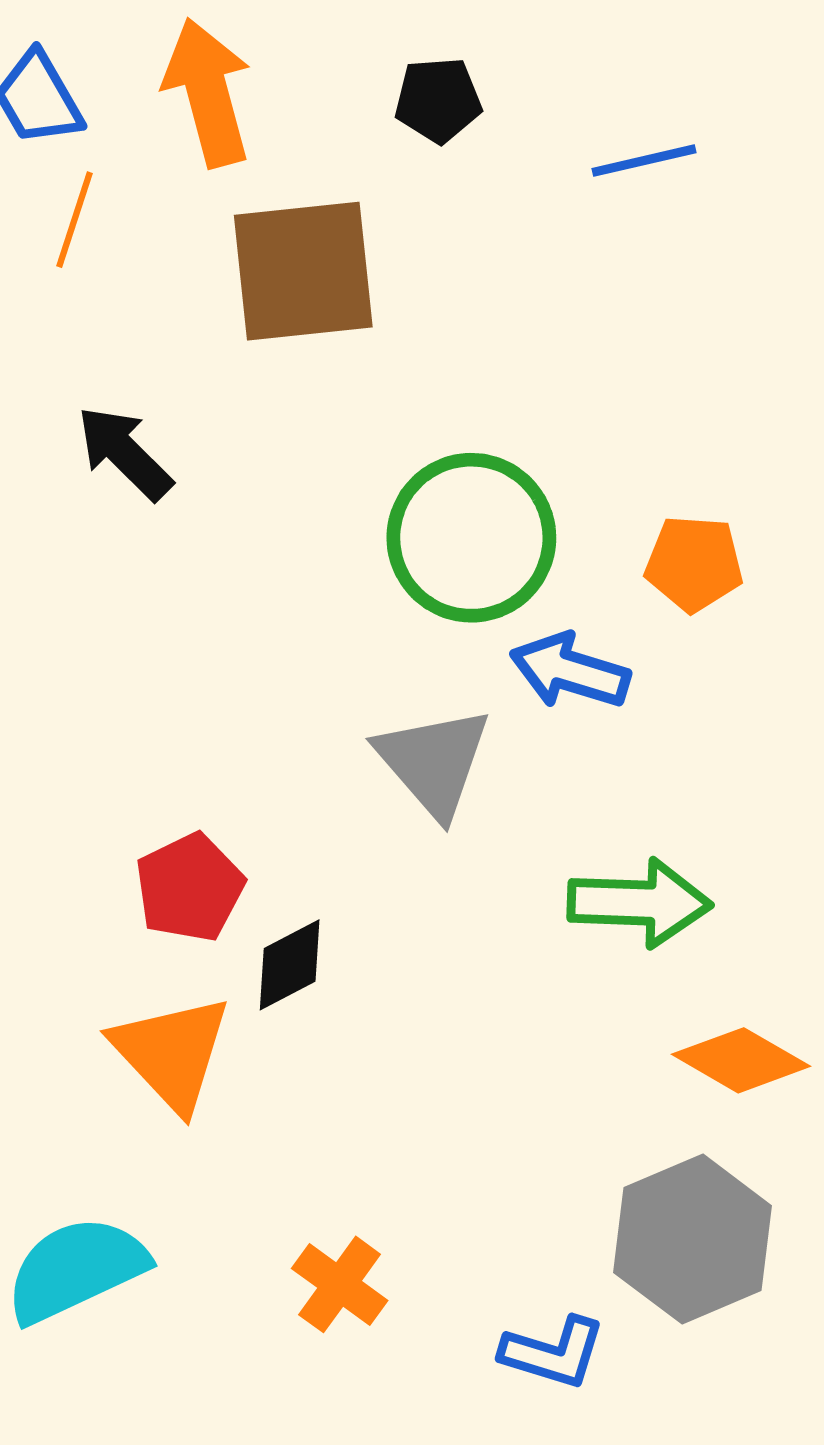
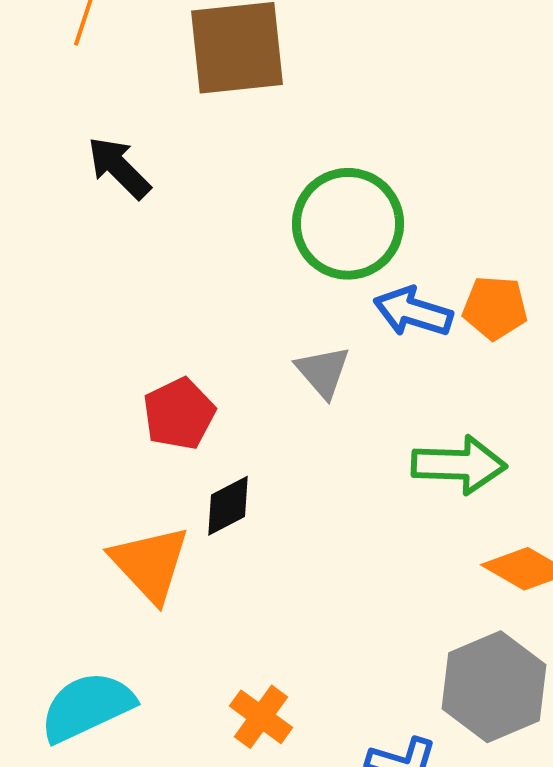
orange pentagon: (694, 563) -> (495, 308), moved
gray triangle: (434, 762) -> (323, 372), size x0.7
red pentagon: (190, 888) -> (179, 414), moved

